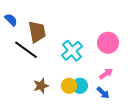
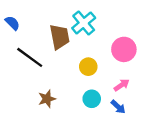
brown trapezoid: (37, 32) -> (60, 37), moved
cyan cross: (72, 51) -> (84, 23), moved
yellow circle: (69, 86) -> (88, 67), moved

